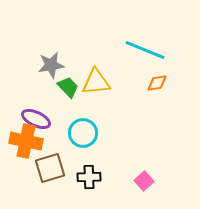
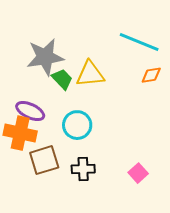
gray star: (51, 65) -> (45, 57), size x1.4

